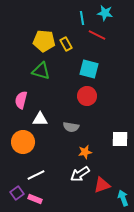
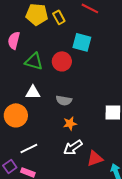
green triangle: (41, 71) -> (34, 61), moved
red circle: (87, 96) -> (62, 61), moved
pink semicircle: (21, 100) -> (14, 40), moved
orange star: (85, 152) -> (70, 123), moved

